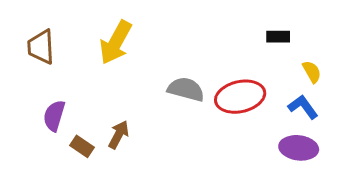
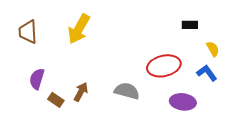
gray semicircle: (186, 89) -> (127, 91), moved
purple ellipse: (299, 148) -> (183, 102), moved

